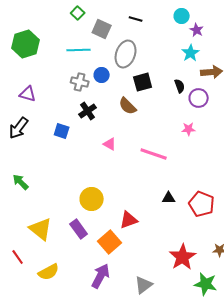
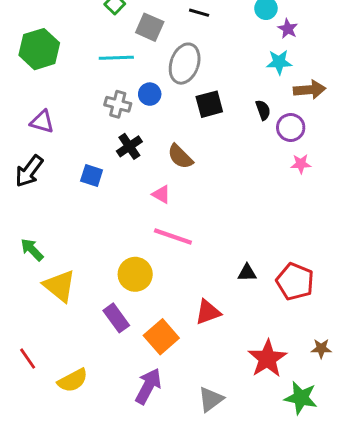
cyan star: (191, 53) -> (279, 62), turned 30
brown semicircle: (128, 106) -> (180, 157), moved
pink star: (189, 129) -> (301, 164), moved
pink line: (154, 154) -> (173, 237), moved
red triangle: (129, 220) -> (208, 312), moved
yellow triangle: (41, 229) -> (60, 286), moved

